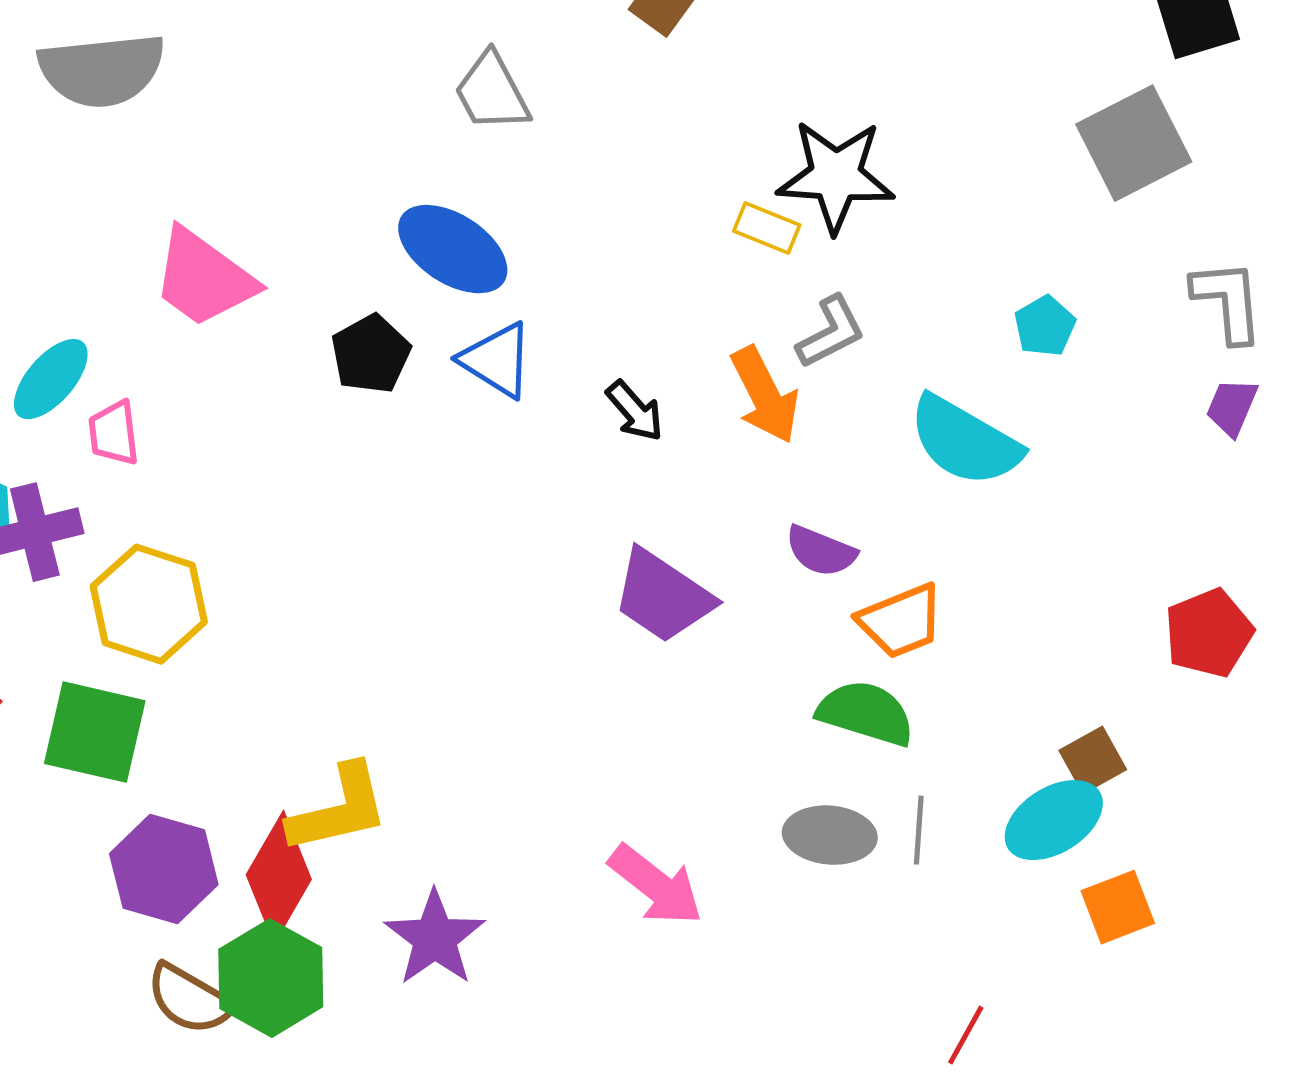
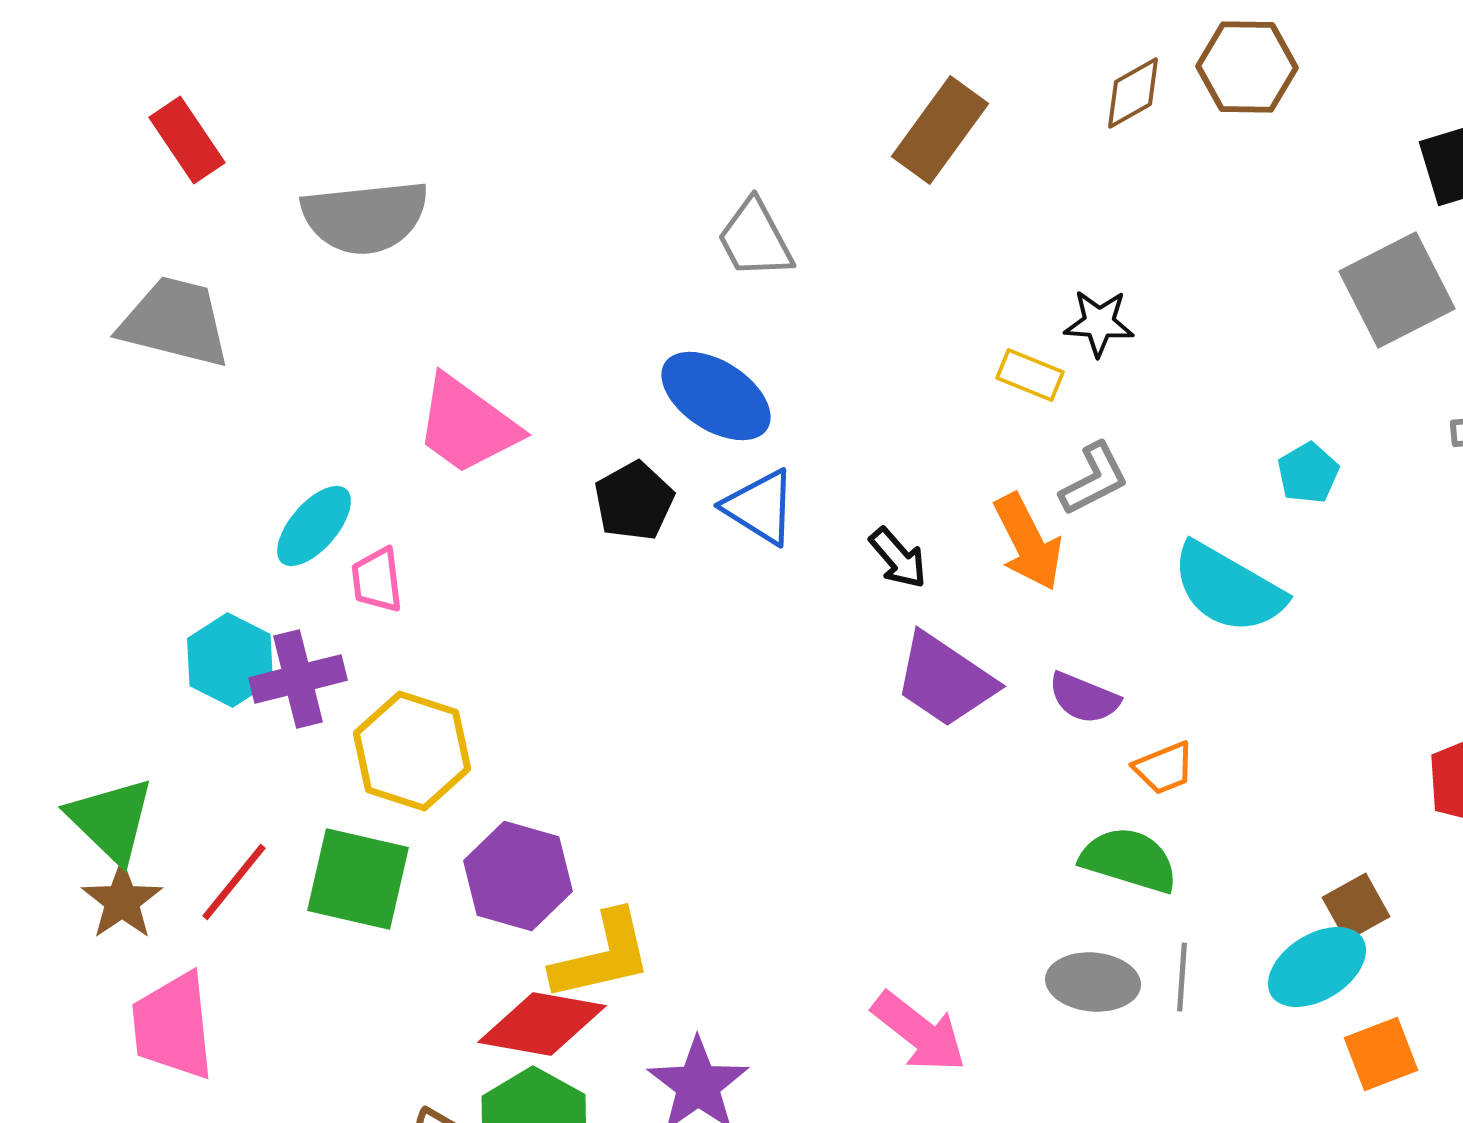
black star: (836, 176) -> (1099, 323), size x0.6
purple trapezoid: (663, 596) -> (945, 680), moved
orange trapezoid: (901, 621) -> (1164, 768), size x0.7
purple hexagon: (164, 869) -> (518, 876), moved
red diamond: (279, 877) -> (542, 1024), turned 70

